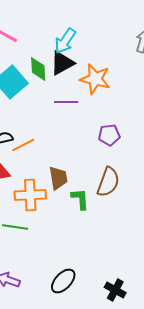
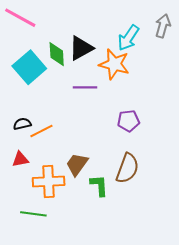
cyan arrow: (65, 41) -> (128, 38), moved
brown trapezoid: (58, 178) -> (77, 164), turned -135

